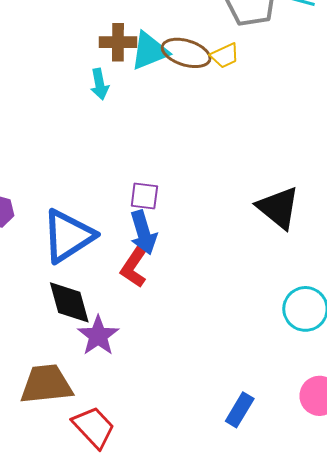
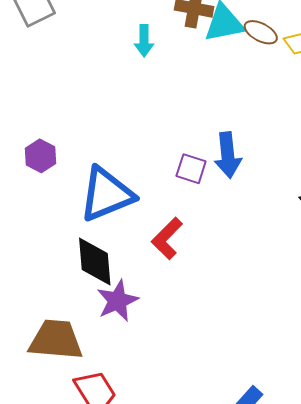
brown ellipse: (186, 53) -> (261, 32), size x0.7
cyan arrow: (100, 84) -> (144, 41), moved
blue arrow: (143, 232) -> (228, 155), moved

